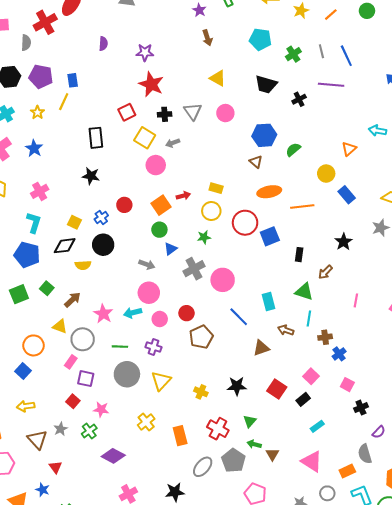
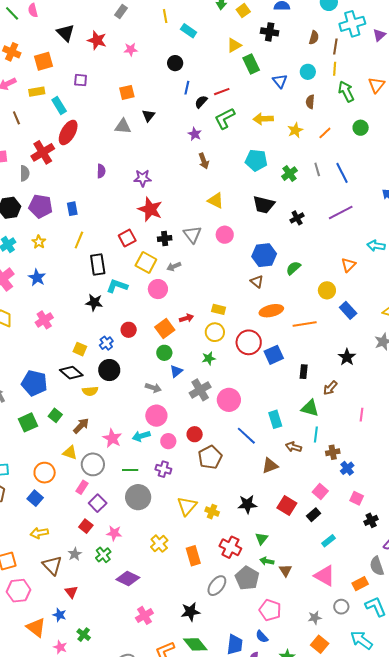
purple line: (331, 85) -> (341, 213), moved, turned -30
yellow line: (64, 102) -> (79, 240), moved
cyan L-shape: (34, 223) -> (117, 286), moved, turned -85
black diamond: (65, 246) -> (71, 373), turned 50
purple square: (86, 379) -> (98, 503), turned 36
yellow triangle: (161, 381) -> (187, 506), moved

